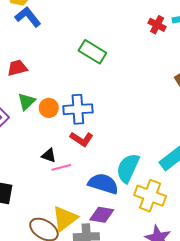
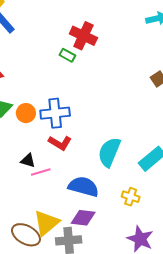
red cross: (157, 25) -> (83, 36), moved, size x1.5
green rectangle: (92, 52) -> (67, 55), size x0.6
cyan semicircle: (128, 168) -> (109, 152), moved
yellow cross: (150, 196) -> (131, 197), size x0.6

